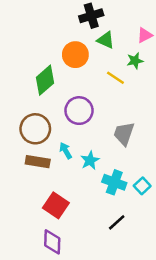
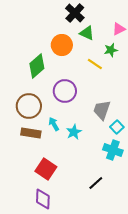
black cross: (91, 16) -> (75, 13), turned -30
cyan cross: (114, 182) -> (113, 150), moved
cyan square: (142, 186) -> (117, 127), moved

